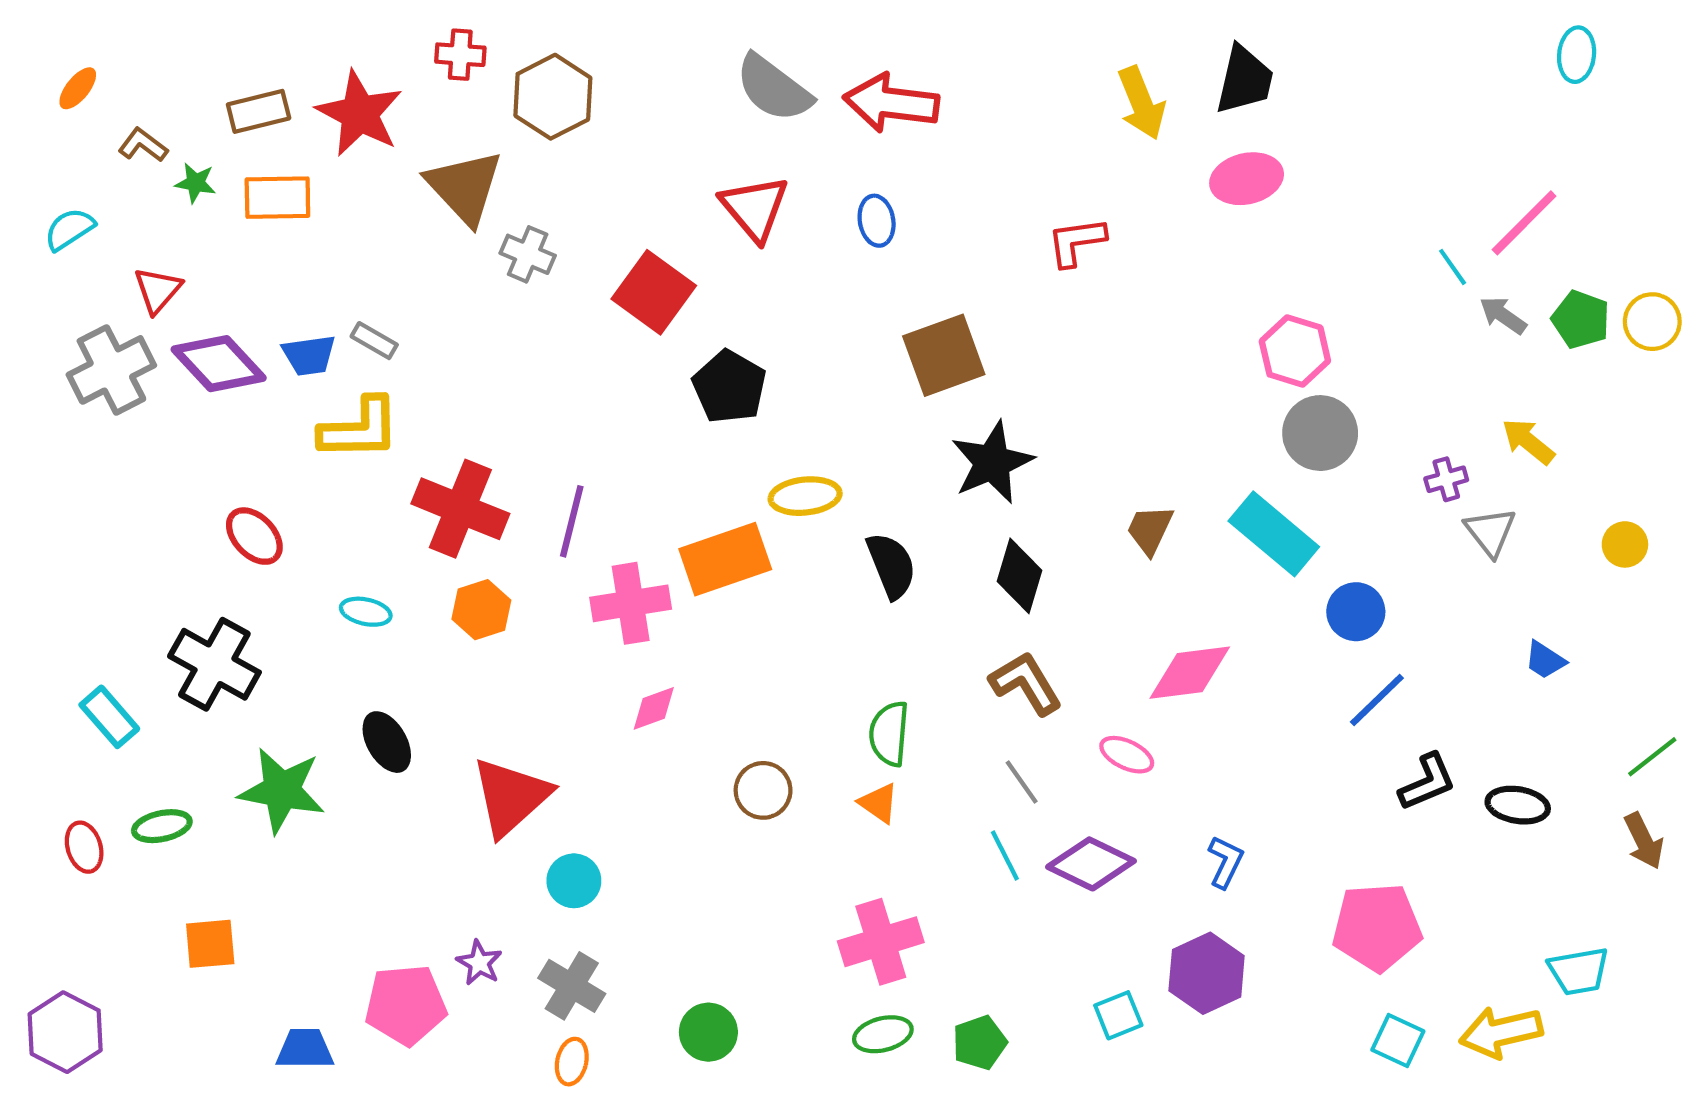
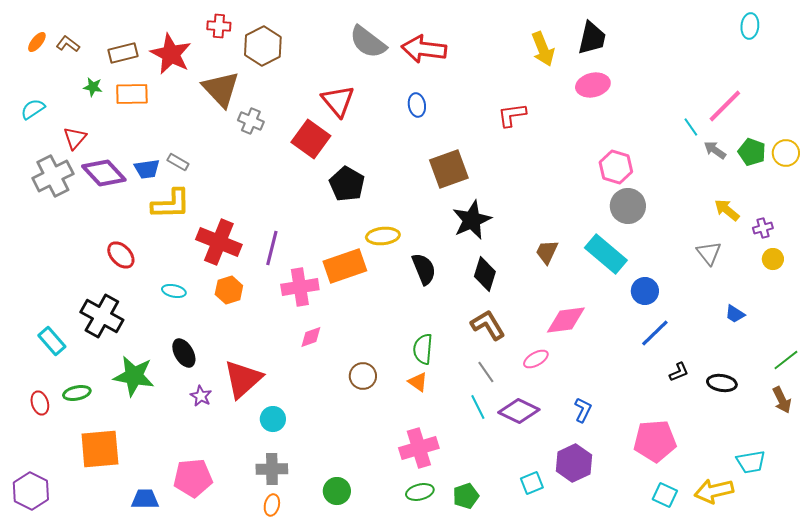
brown L-shape: (143, 145) -> (68, 44), moved
red triangle: (755, 208) -> (338, 101), moved
purple cross: (1446, 479) -> (763, 228), moved
pink ellipse: (1127, 755) -> (536, 359), turned -55
black L-shape: (1427, 782) -> (679, 372), size x0.7
orange square: (210, 944) -> (100, 449), size x1.6
purple star: (479, 963) -> (201, 396), moved
gray cross: (572, 986) -> (272, 469), turned -32

